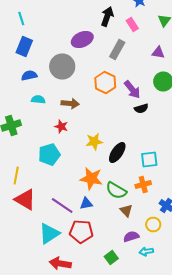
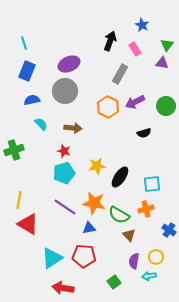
purple ellipse: (82, 40) -> (69, 64), moved
purple triangle: (158, 52) -> (162, 63), moved
purple arrow: (132, 90) -> (135, 102), moved, turned 102
cyan semicircle: (38, 100) -> (41, 124), turned 40
cyan pentagon: (49, 154) -> (64, 173), moved
purple line: (62, 206) -> (65, 207), moved
yellow circle: (153, 224) -> (156, 257), moved
purple semicircle: (131, 236) -> (134, 261), turned -63

